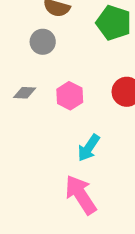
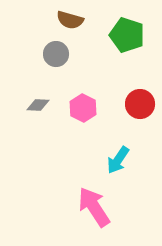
cyan arrow: (89, 148) -> (118, 160), moved

